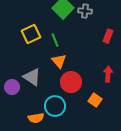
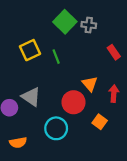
red rectangle: (108, 36) -> (114, 52), turned -56
orange triangle: (59, 61) -> (90, 84), moved
orange semicircle: (36, 118) -> (18, 143), moved

